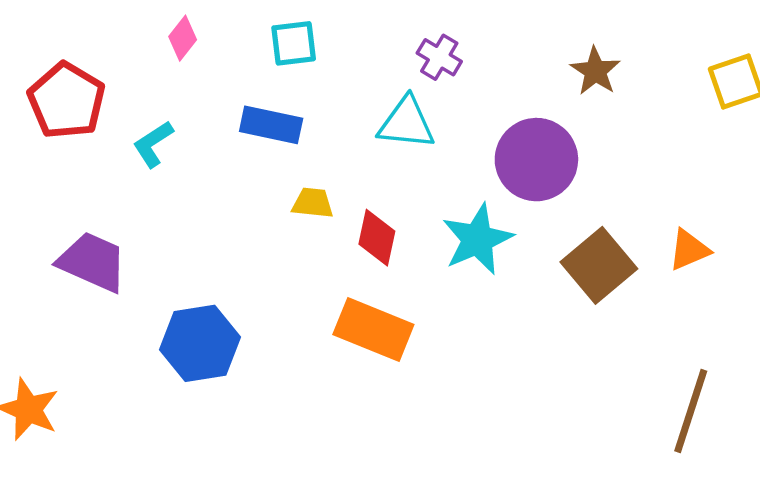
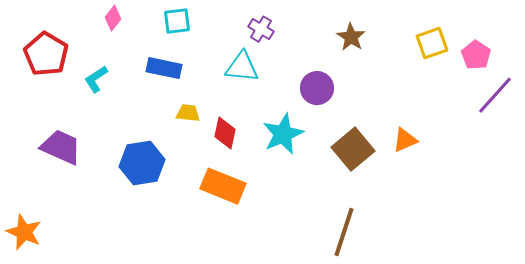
purple circle: (536, 160) -> (317, 88), size x0.7
blue hexagon: (200, 343) -> (142, 163), moved
brown line: (691, 411) -> (344, 232), moved

